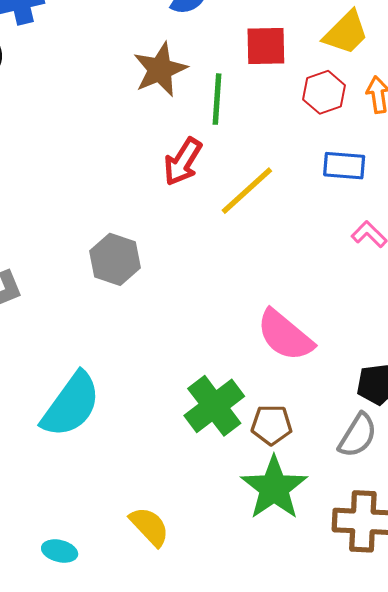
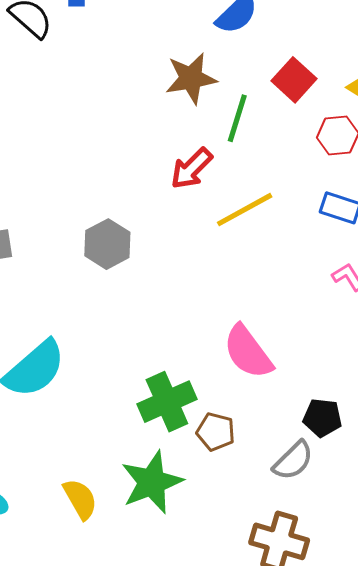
red square: (266, 46) -> (294, 80), turned 30
green star: (274, 488) -> (152, 482), moved

